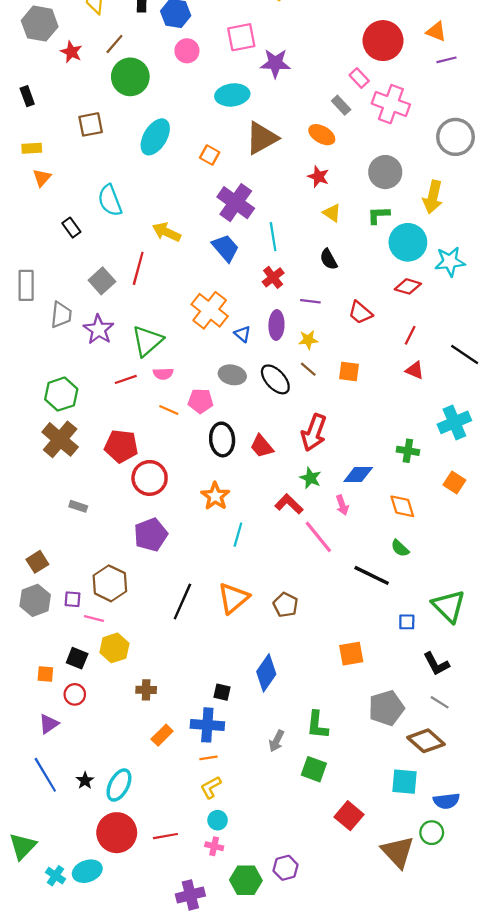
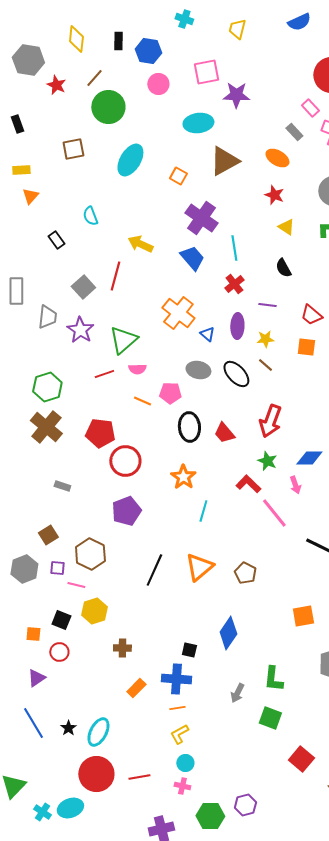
cyan semicircle: (110, 200) -> (90, 216), size x0.7
orange square: (349, 371) -> (306, 347), moved
brown square: (37, 562) -> (48, 535), moved

